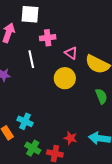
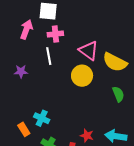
pink cross: (48, 38) -> (55, 34), moved
pink triangle: (71, 53) -> (89, 51), size x1.5

